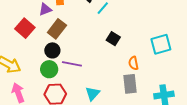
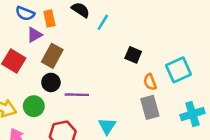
black square: (113, 39) -> (133, 55), moved
cyan square: (161, 44) -> (179, 70), moved
green circle: (49, 69) -> (34, 106), moved

